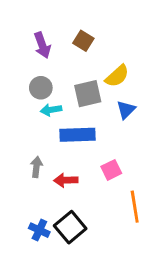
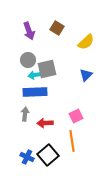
yellow semicircle: (117, 76) -> (86, 42), moved
gray square: (88, 94) -> (47, 69), moved
blue rectangle: (78, 135) -> (35, 92), moved
orange line: (135, 207) -> (72, 141), moved

